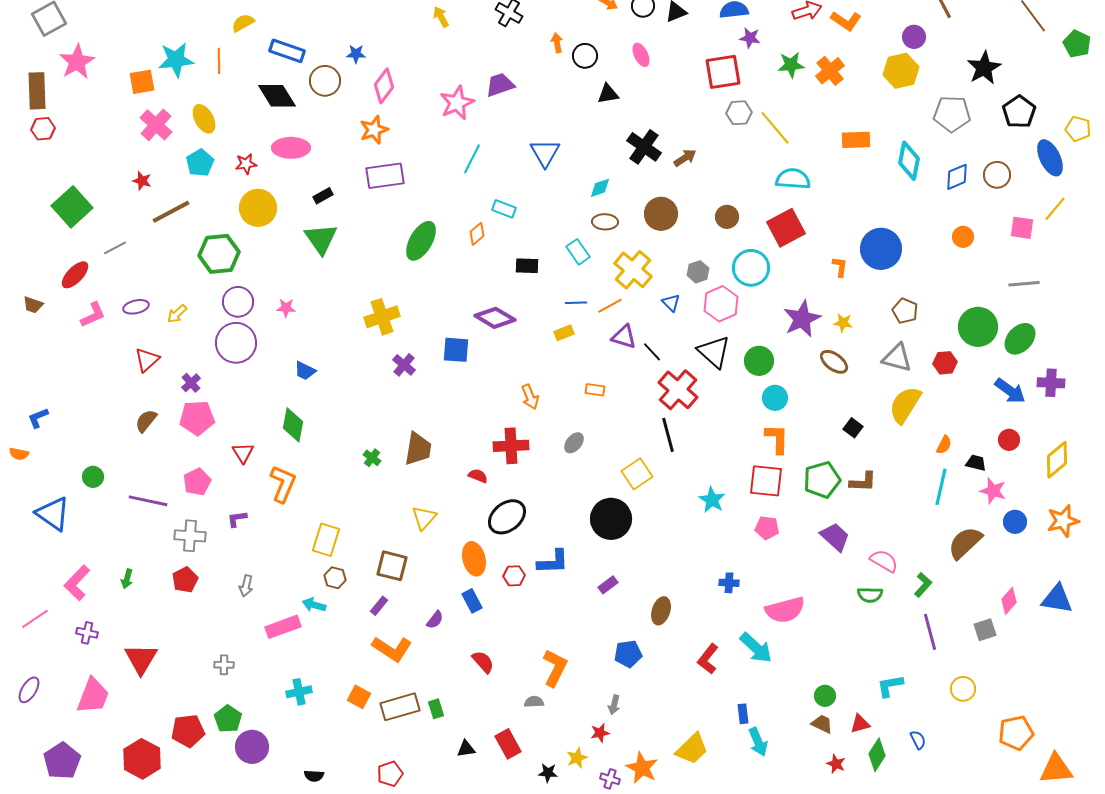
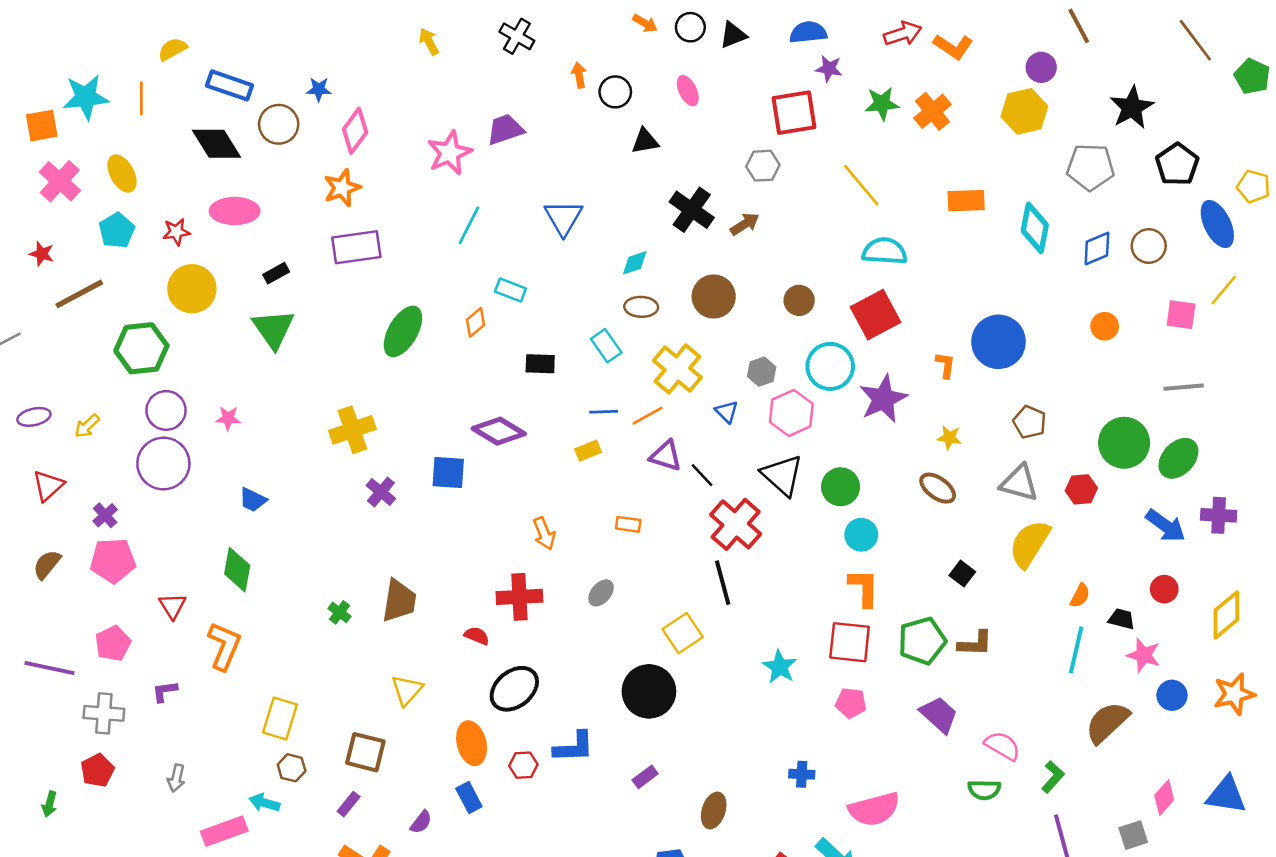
gray hexagon: (739, 113) -> (763, 166), moved
purple star: (802, 319) -> (883, 399), moved
green arrow: (127, 579) -> (49, 804), moved

